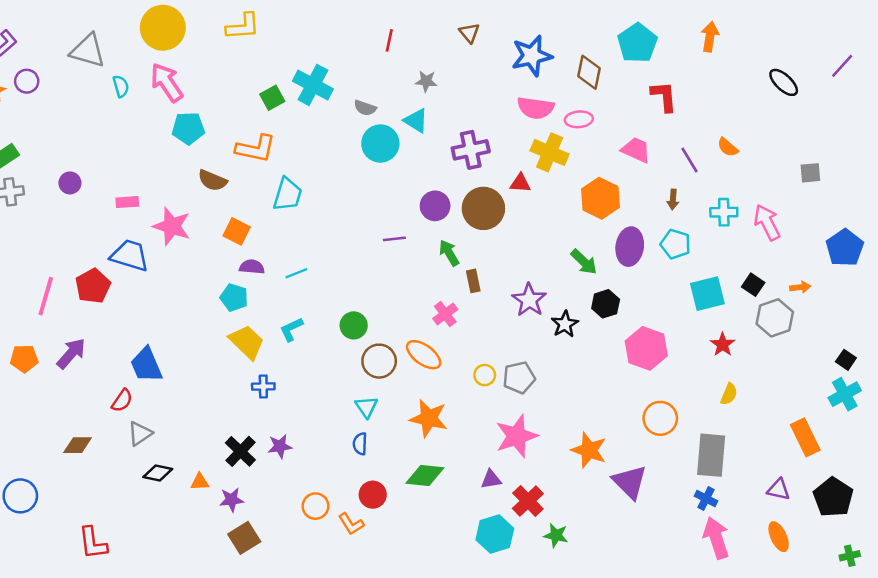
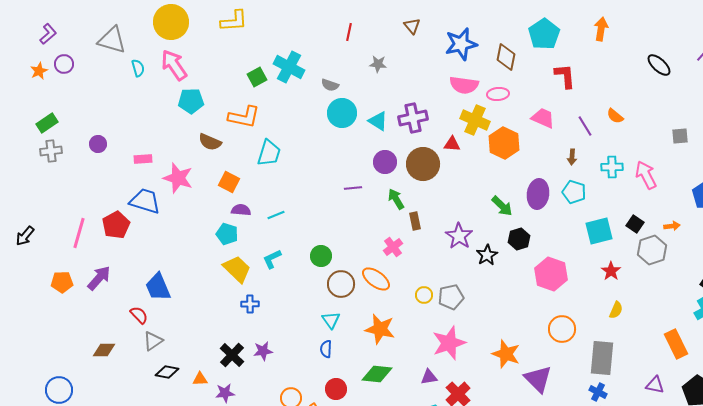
cyan triangle: (416, 121) -> (378, 121), moved
orange hexagon: (600, 198) -> (504, 143), moved
red semicircle: (122, 400) -> (139, 315), turned -78

